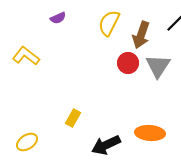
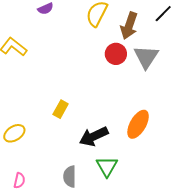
orange ellipse: (150, 133) -> (138, 124), turned -64

